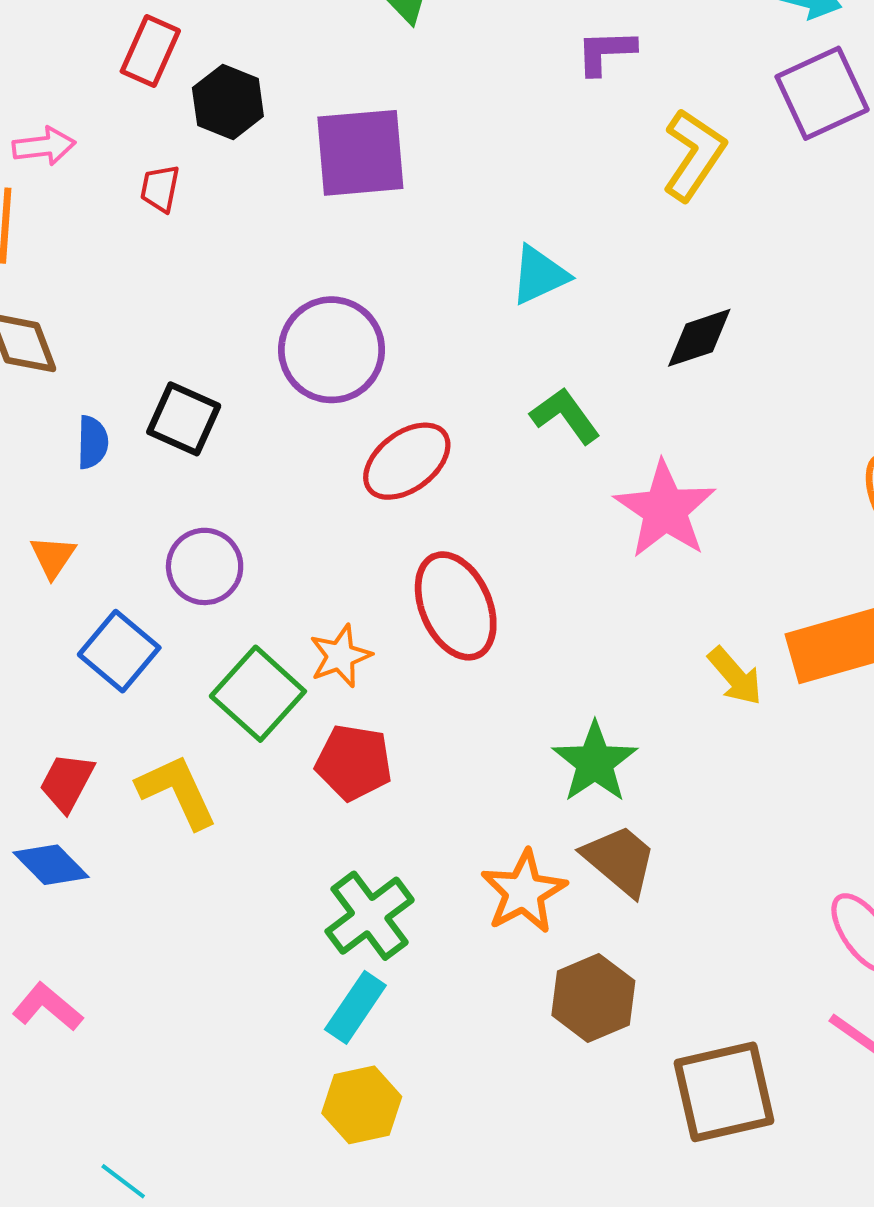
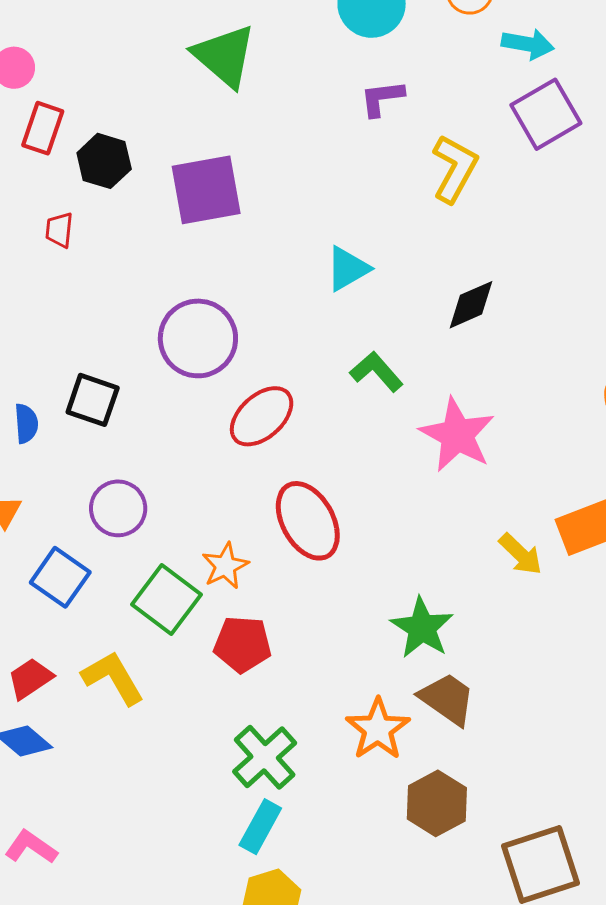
red trapezoid: (67, 782) -> (30, 679), turned 33

